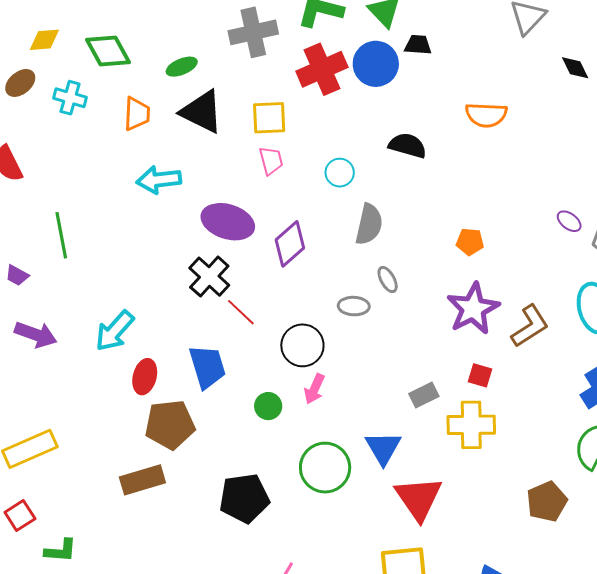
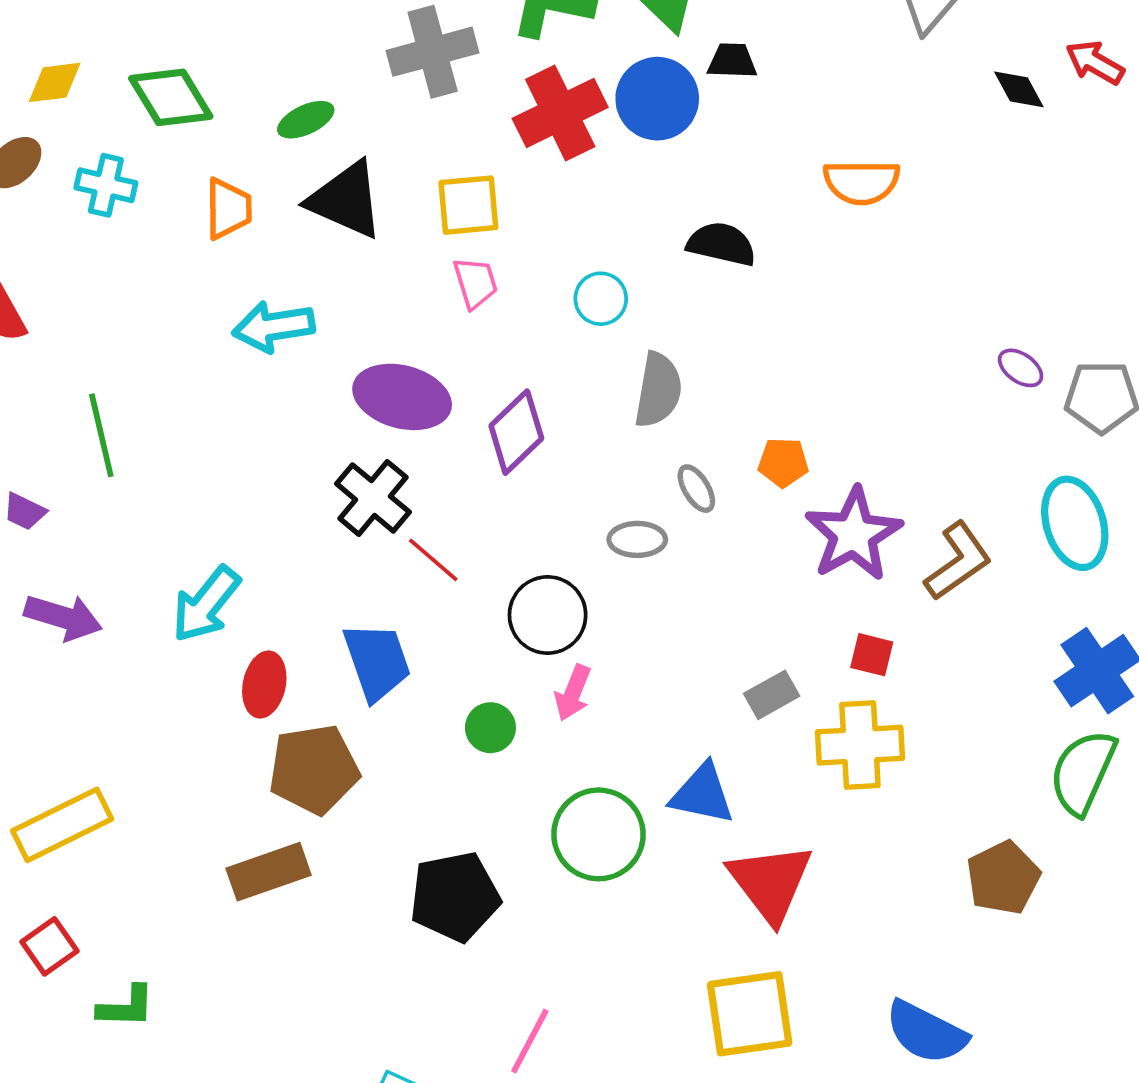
orange pentagon: (470, 242) -> (783, 462), moved
blue triangle: (383, 448) -> (702, 794), turned -45

